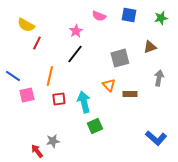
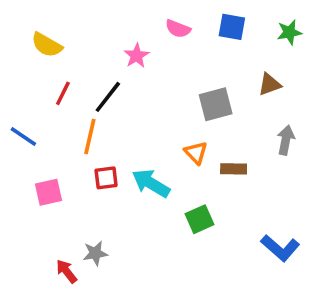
red line: (37, 43) -> (63, 93), moved
black line: (75, 54) -> (108, 97), moved
pink square: (27, 95) -> (49, 192), moved
cyan arrow: (84, 102) -> (151, 183), turned -45
green square: (95, 126) -> (199, 219), moved

